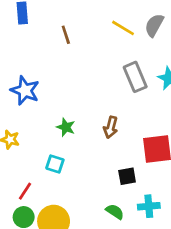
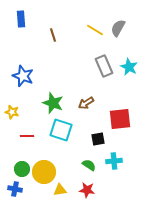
green star: (66, 127) -> (53, 103), size x1.5
brown arrow: (111, 127) -> (86, 103), turned 42
cyan square: (55, 164) -> (61, 130), moved, size x1.6
red line: (25, 191) -> (27, 136), moved, turned 56

